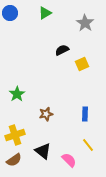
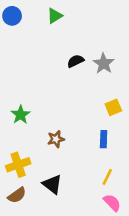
gray star: (85, 23) -> (104, 63), moved
yellow square: (82, 64) -> (113, 107), moved
yellow line: (88, 145) -> (107, 177), turned 64
pink semicircle: (69, 160) -> (112, 203), moved

